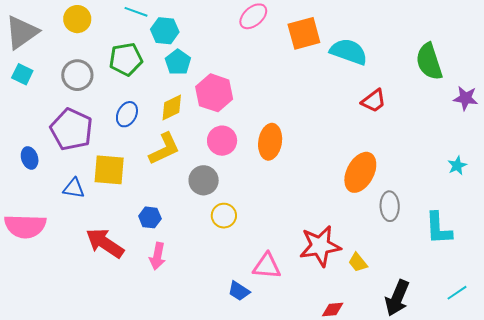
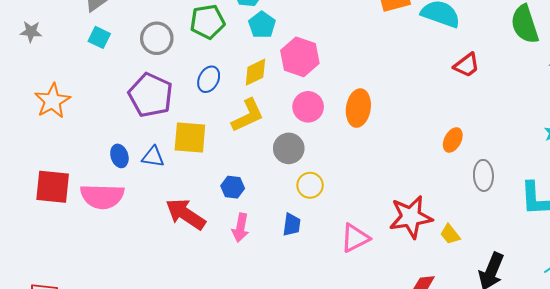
blue ellipse: (30, 158) -> (119, 156), moved
orange ellipse: (360, 172) -> (453, 140), size x0.6
pink triangle: (267, 266) -> (355, 238), turned -32
blue trapezoid: (239, 291) -> (292, 225), moved, turned -115

